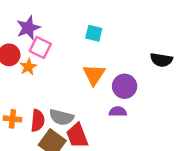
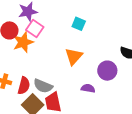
orange star: (28, 67) -> (23, 42), size x1.5
purple circle: (125, 86) -> (107, 71), moved

